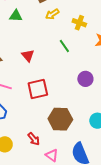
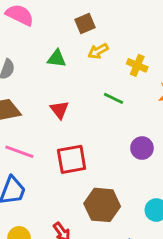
green triangle: (16, 16) -> (57, 59), moved
green line: (64, 46) -> (114, 98), turned -32

